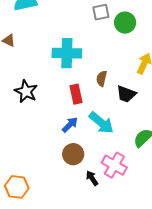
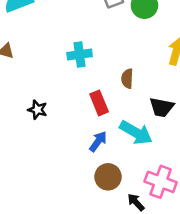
cyan cross: (67, 53) -> (80, 55), size x0.7
black star: (26, 91) -> (37, 110), size x0.7
black trapezoid: (126, 94) -> (162, 107), moved

